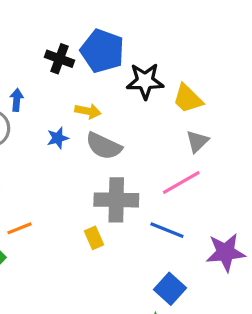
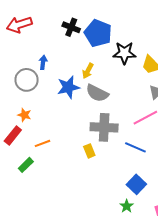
black cross: (59, 59) -> (71, 27), moved
yellow arrow: (88, 111) -> (88, 71), turned 105
blue star: (58, 138) -> (68, 87), size x1.6

